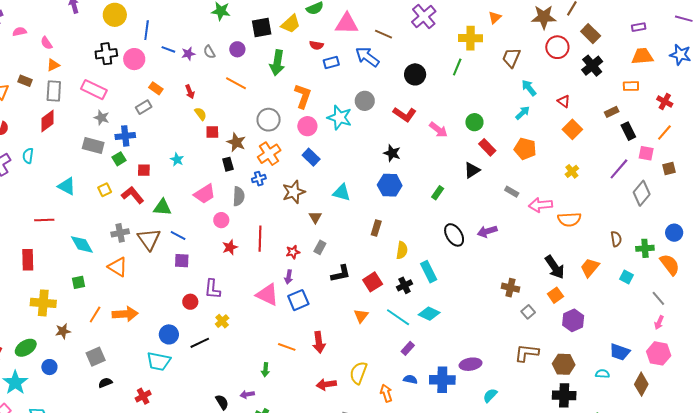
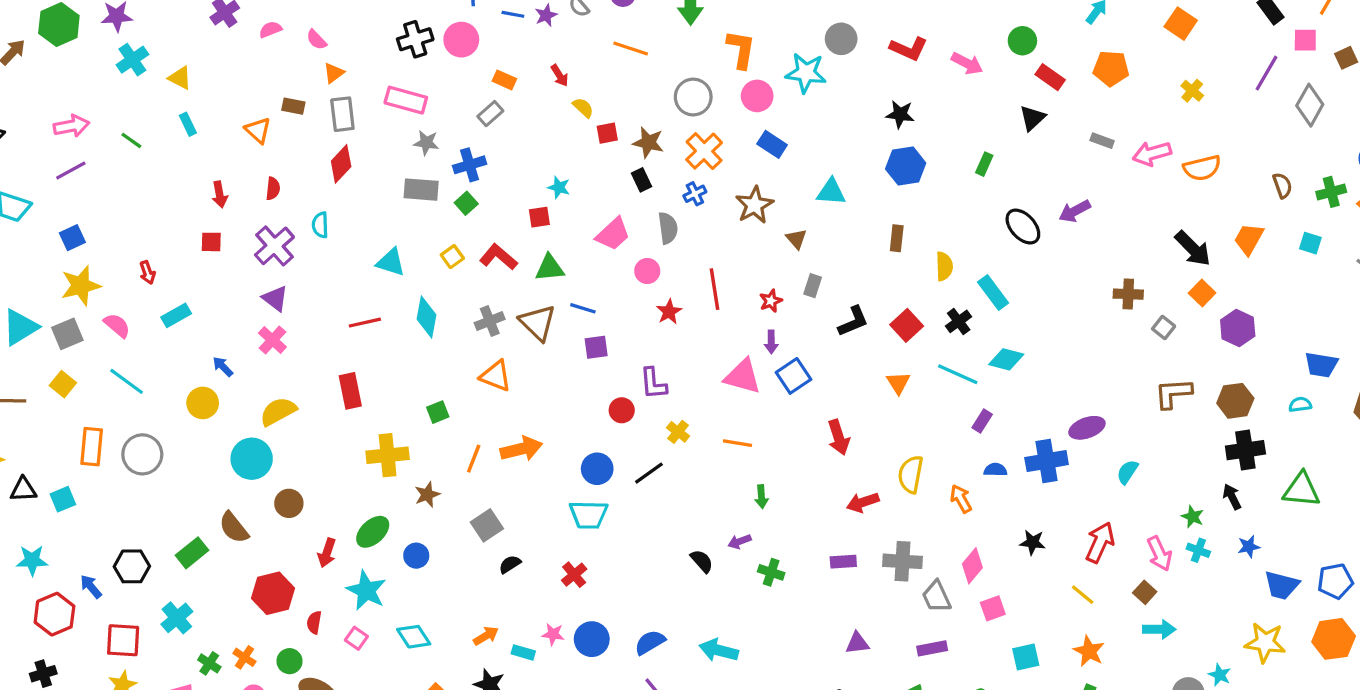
red square: (144, 170) -> (539, 217), moved
cyan diamond: (82, 244) -> (426, 317), moved, turned 50
orange line: (287, 347) -> (738, 443), moved

